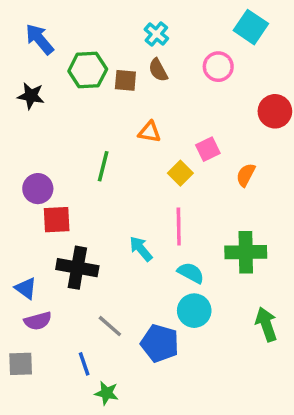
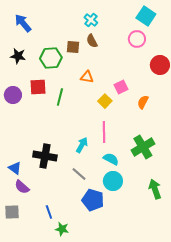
pink circle: (218, 67) -> (137, 39), moved
green hexagon: (88, 70) -> (51, 58), moved
purple circle: (38, 189) -> (13, 95), moved
red square: (57, 220) -> (38, 87), moved
cyan arrow: (141, 249) -> (82, 145), turned 70
green cross: (246, 252) -> (143, 147), turned -30
purple semicircle: (38, 321) -> (22, 187), turned 56
gray line: (110, 326) -> (79, 174), moved

